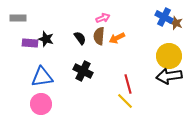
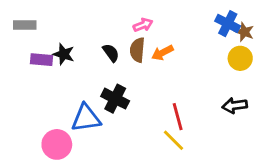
yellow circle: (169, 56) -> (240, 58), moved, size x0.7
black arrow: (169, 76) -> (235, 106), size x0.7
blue triangle: (42, 77) -> (86, 118), moved

